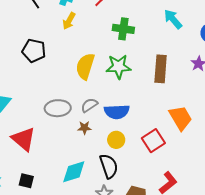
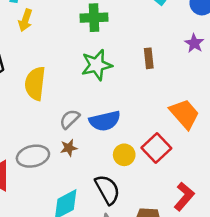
yellow semicircle: (85, 66) -> (35, 83), moved
brown rectangle: (161, 69) -> (149, 58), size x0.6
gray ellipse: (58, 108) -> (33, 156), moved
yellow circle: (116, 140) -> (124, 155), moved

